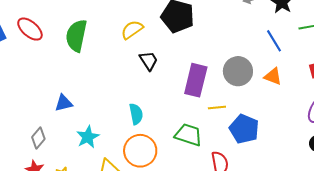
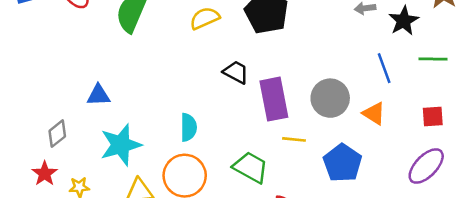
black trapezoid: (149, 61) -> (236, 72), moved, turned -40
purple rectangle: (196, 80) -> (274, 99), turned -36
blue pentagon: (244, 129) -> (342, 163), moved
cyan star: (88, 137) -> (121, 145), size x1.4

